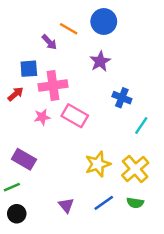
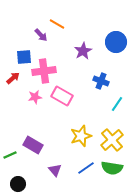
blue circle: (104, 21) -> (116, 42), moved
purple rectangle: (24, 159) -> (33, 145), moved
green semicircle: (135, 203) -> (112, 168), size x1.5
black circle: (17, 214) -> (18, 184), moved

